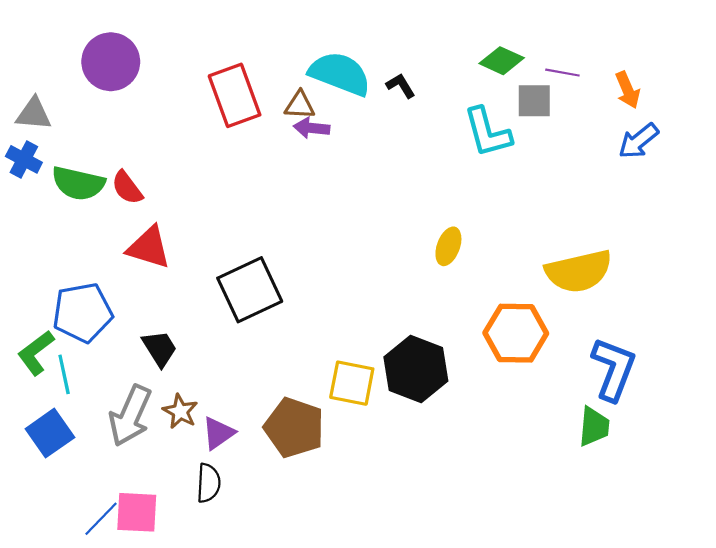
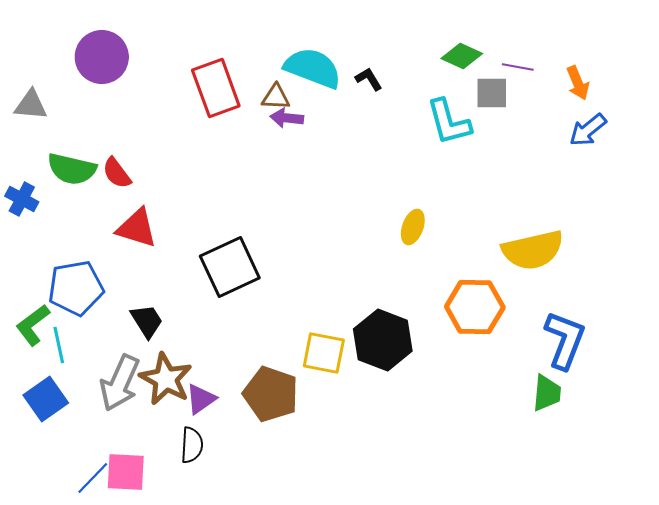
blue cross: (24, 159) -> (22, 199), moved
brown star: (180, 411) -> (166, 379), size x1.6

